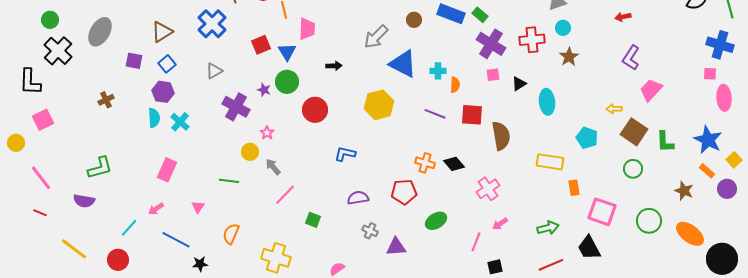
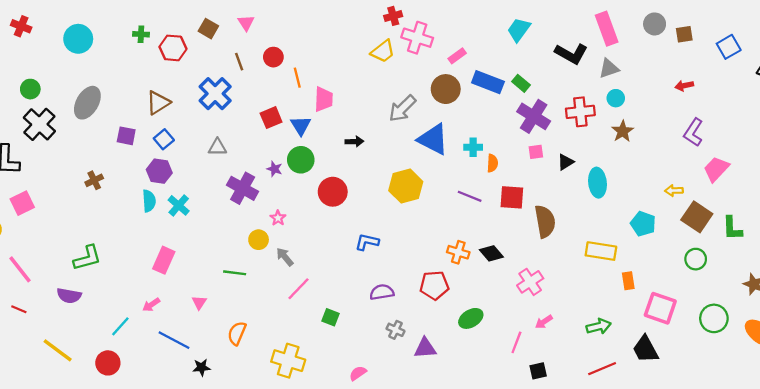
brown circle: (414, 20) -> (446, 89), size x1.6
gray triangle: (214, 71) -> (217, 147), turned 30

